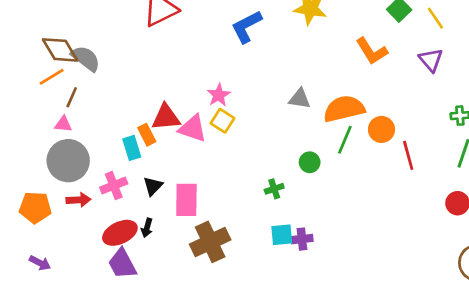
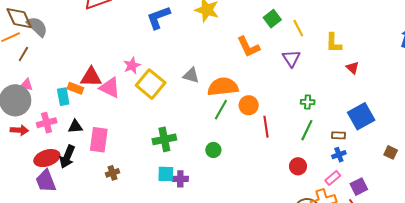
yellow square: (222, 121) -> (151, 84), moved, size x1.6
pink triangle: (63, 124) -> (26, 85), moved
orange rectangle: (147, 135) -> (75, 88), turned -49
green circle: (310, 162) -> (213, 150), moved
black triangle: (153, 186) -> (75, 127), turned 35
green cross: (274, 189) -> (164, 139), size x1.6
black arrow: (147, 228) -> (67, 157), size x1.6
brown cross: (210, 242) -> (113, 173), size x0.5

